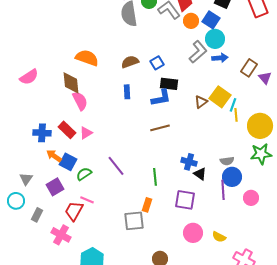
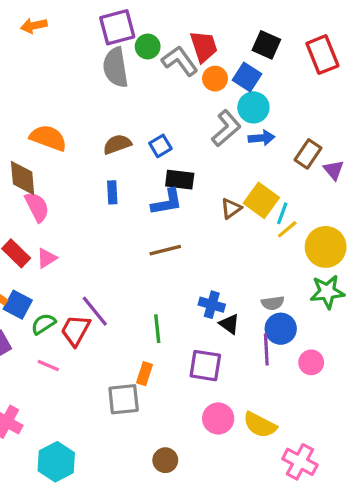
yellow line: (236, 115) -> (287, 229), turned 56
red trapezoid: (74, 211) -> (75, 330), moved
yellow semicircle: (219, 237) -> (260, 425), size x1.5

